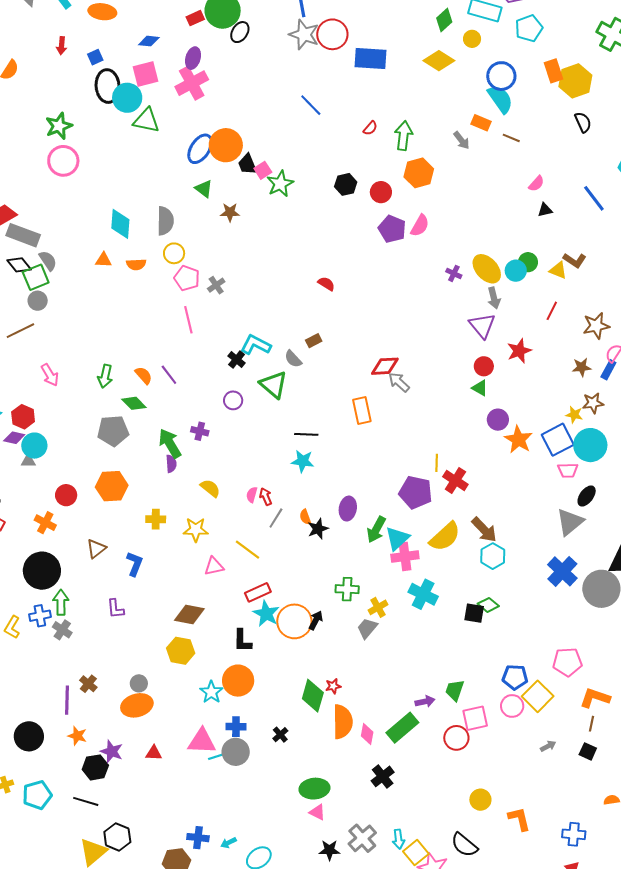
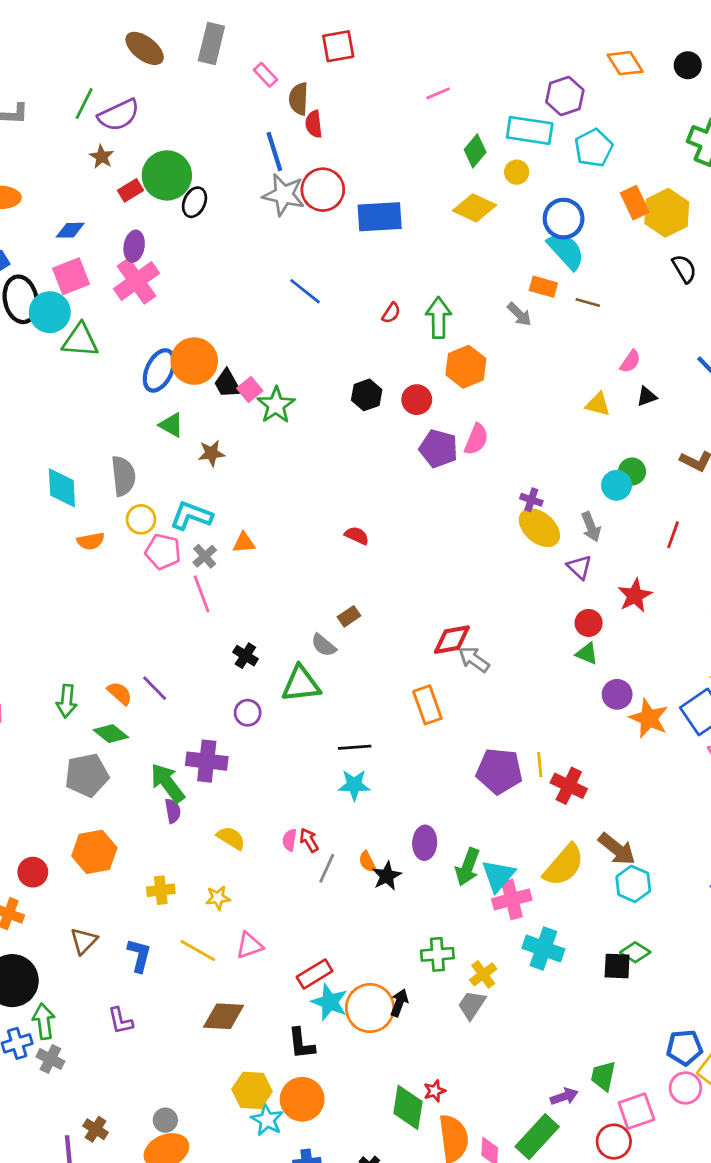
orange triangle: (104, 260) -> (244, 543), moved
yellow ellipse: (487, 269) -> (539, 528), moved
yellow triangle: (558, 270) -> (598, 404), moved
pink line: (188, 320) -> (202, 594), moved
purple triangle: (482, 326) -> (579, 567), size x0.7
cyan L-shape: (256, 345) -> (191, 516), moved
green triangle: (274, 385) -> (301, 684), turned -40
purple cross: (200, 431) -> (207, 761), size x1.6
purple pentagon: (416, 492) -> (499, 771), moved
yellow star: (196, 530) -> (218, 898), size x0.7
yellow line: (247, 550) -> (198, 950), moved
yellow hexagon: (181, 651) -> (252, 1090), moved

